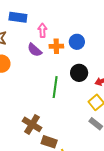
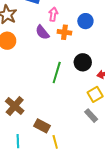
blue circle: (77, 42) -> (85, 21), moved
brown cross: (32, 124) -> (15, 106), moved

